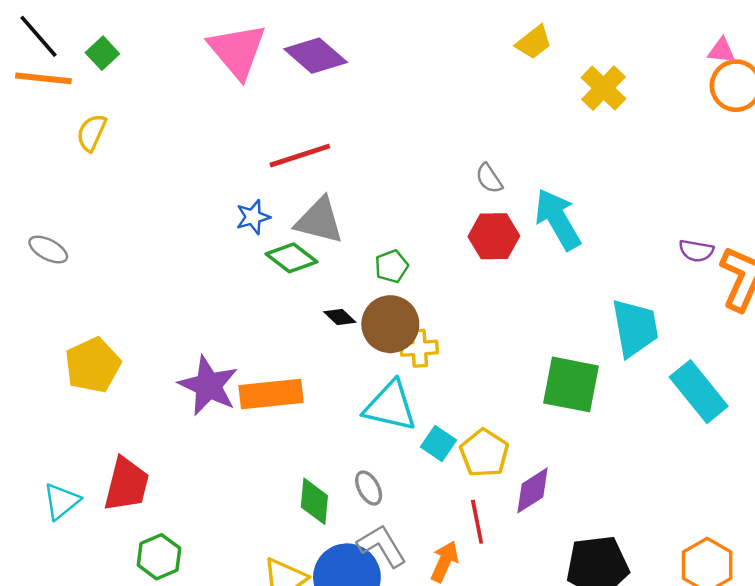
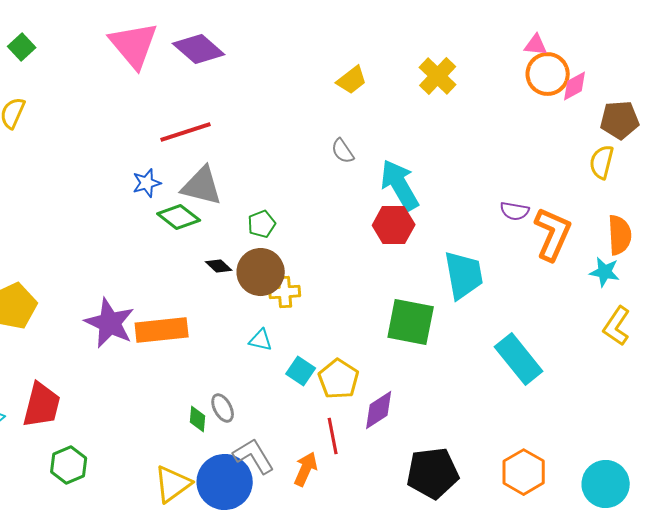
yellow trapezoid: (534, 42) -> (352, 80), moved
red hexagon: (494, 236) -> (394, 225), moved
cyan rectangle: (699, 392) -> (519, 359), moved
cyan triangle: (390, 406) -> (261, 340), size x0.5
gray ellipse: (369, 488) -> (223, 408), moved
green diamond: (314, 501) -> (198, 419), size x0.7

